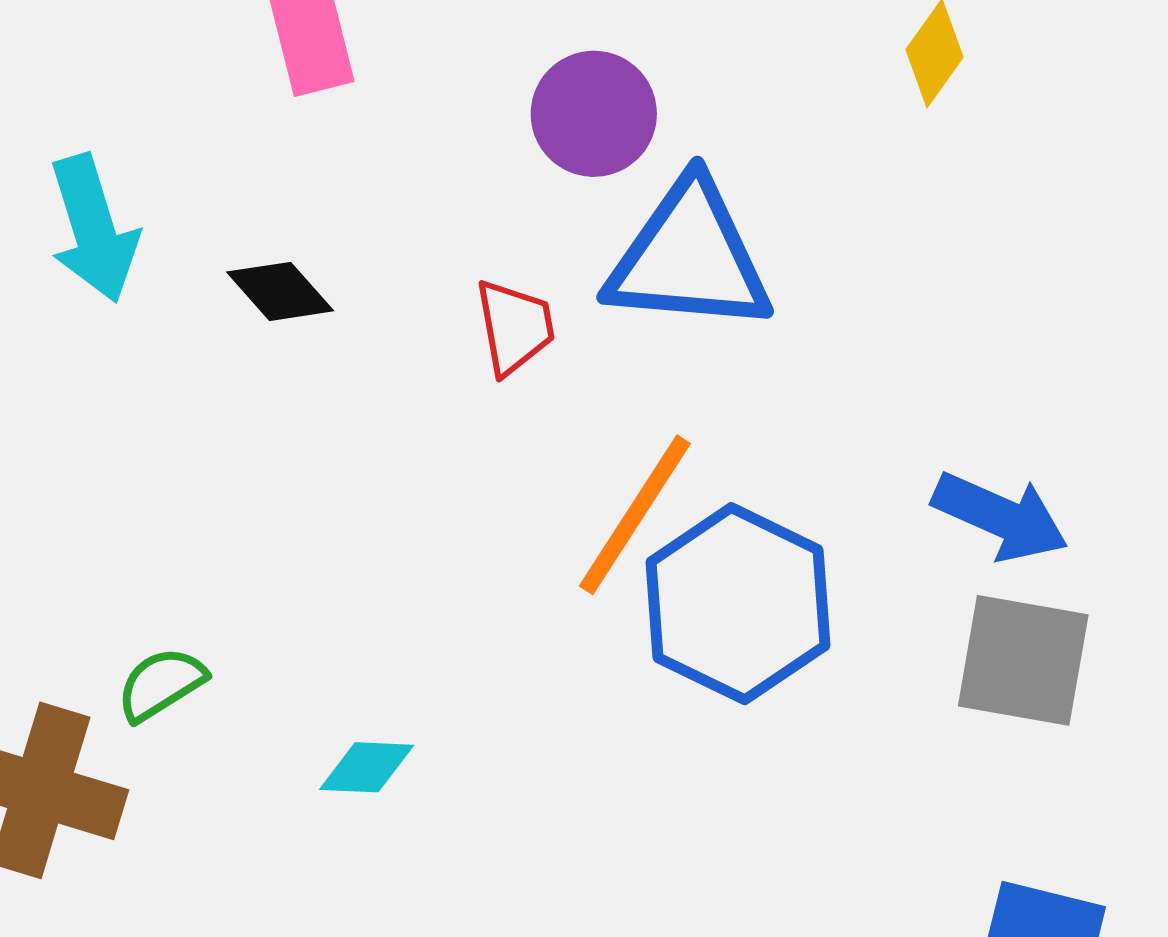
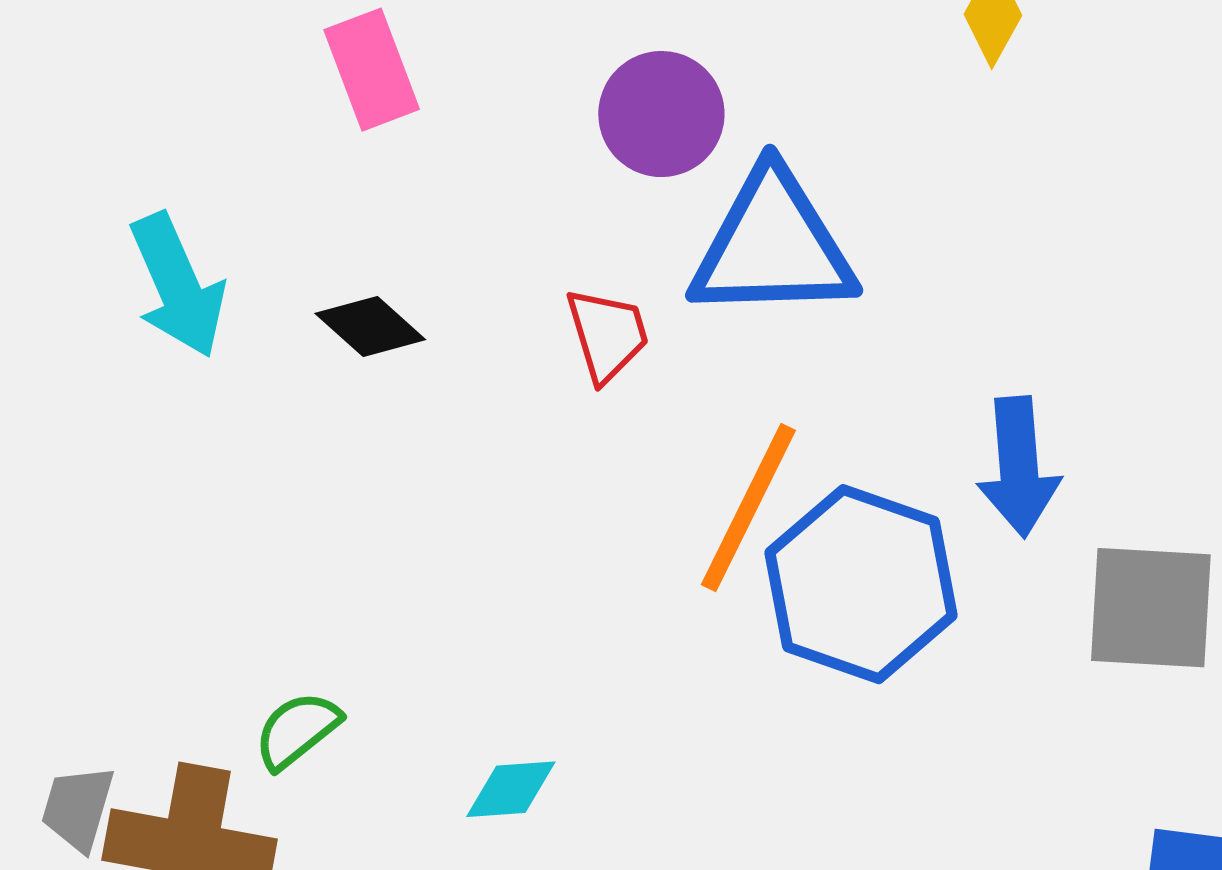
blue arrow: (1000, 517) -> (1019, 467), moved, turned 68

